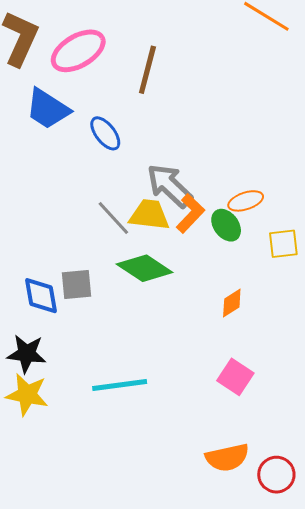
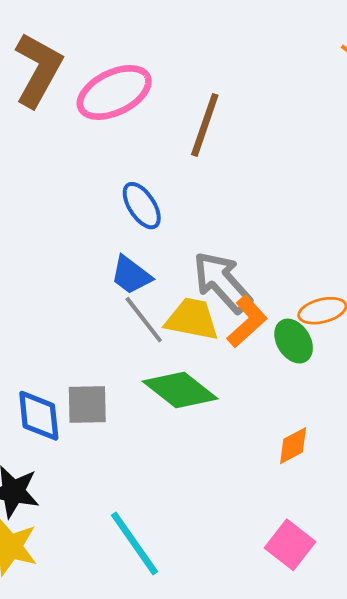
blue trapezoid: (48, 109) -> (131, 275), moved, size x0.7
cyan line: (120, 385) -> (134, 543), turned 58

